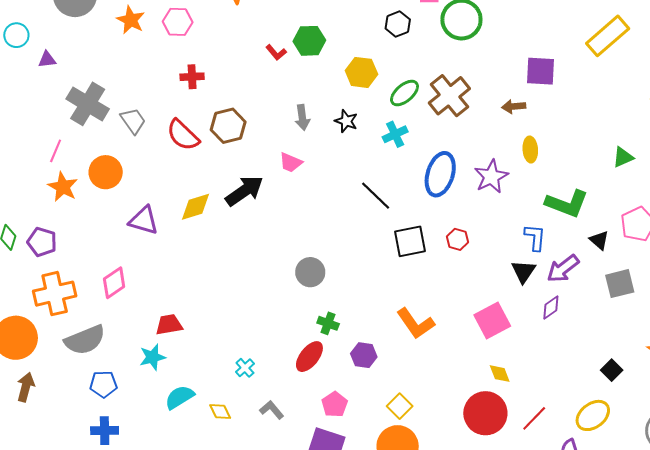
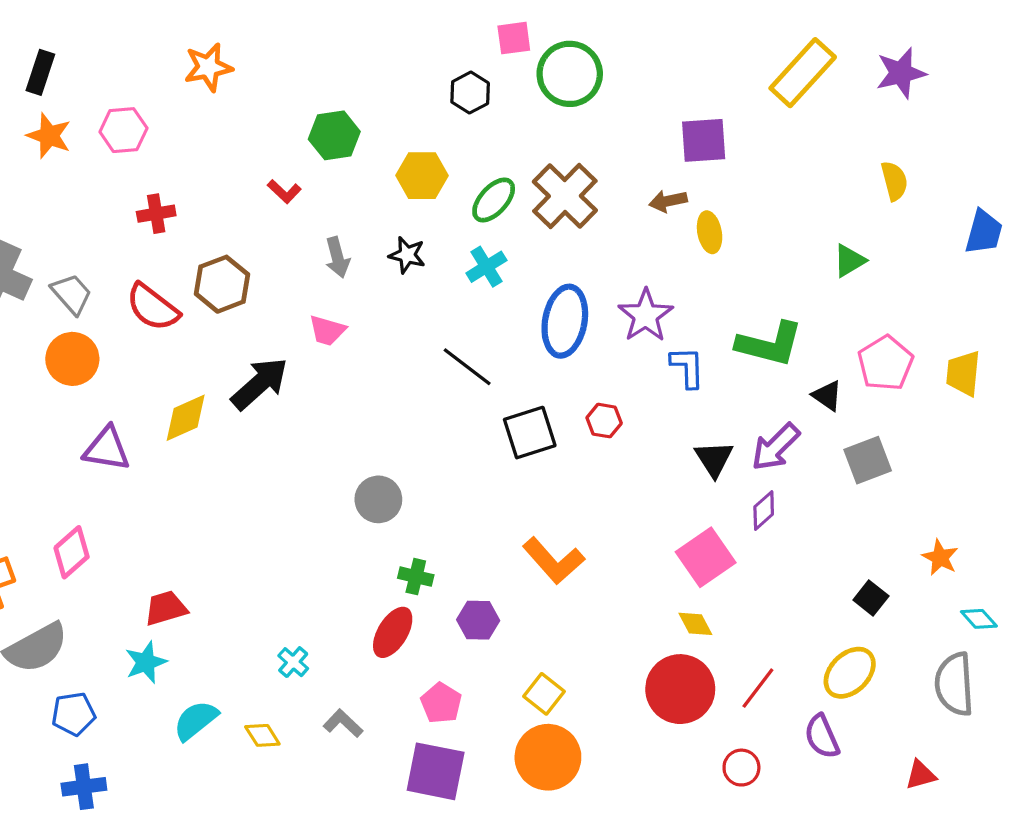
red L-shape: (276, 52) -> (284, 191), moved
yellow ellipse: (530, 149) -> (710, 232), moved
orange circle: (106, 172) -> (72, 359), moved
blue L-shape: (535, 237) -> (687, 367), moved
pink square: (492, 320) -> (706, 557), moved

